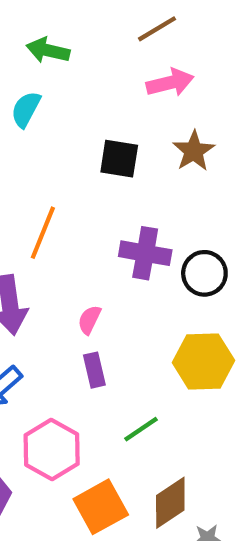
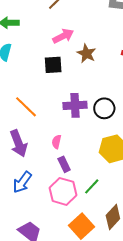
pink arrow: (170, 83) -> (63, 36), moved
orange line: (43, 233) -> (26, 107), turned -55
pink hexagon: (52, 449) -> (63, 191), moved

